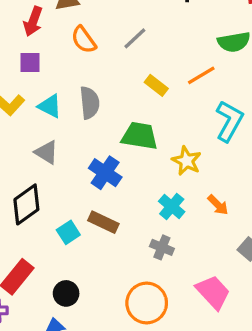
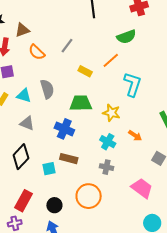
cyan square: (68, 232) -> (49, 169), turned 32
orange circle: (147, 303) -> (89, 196), moved

